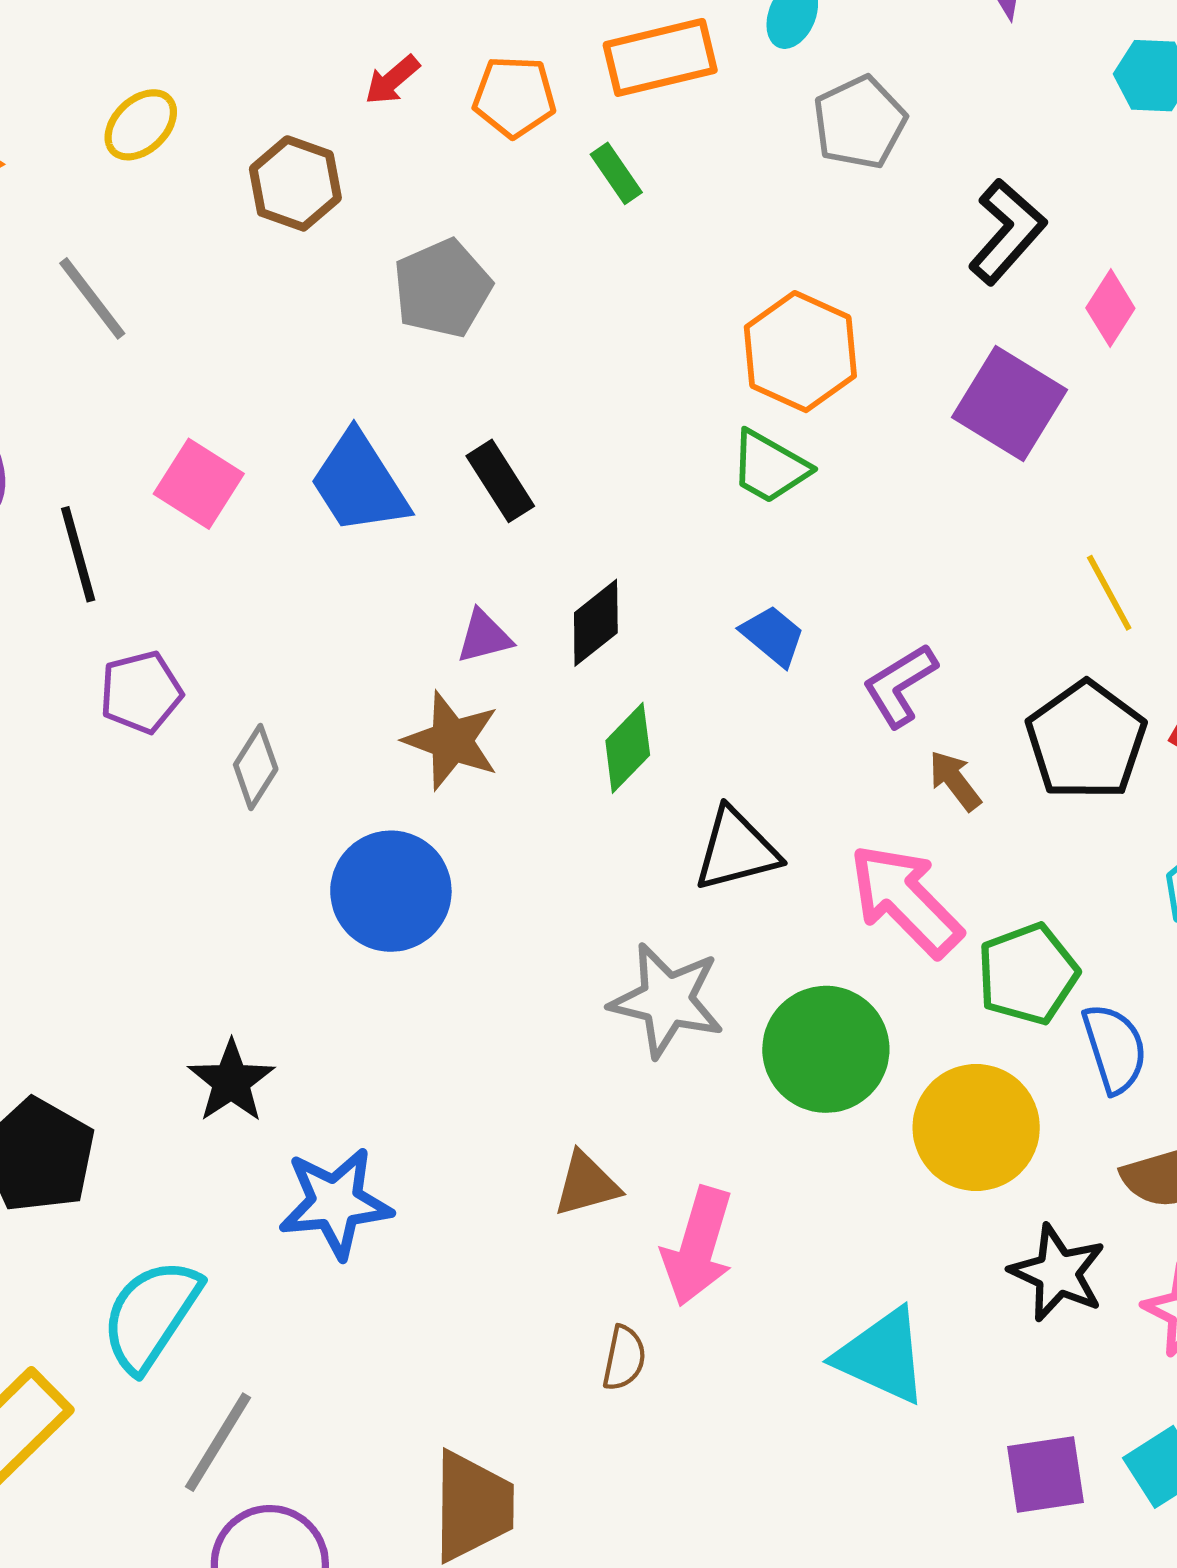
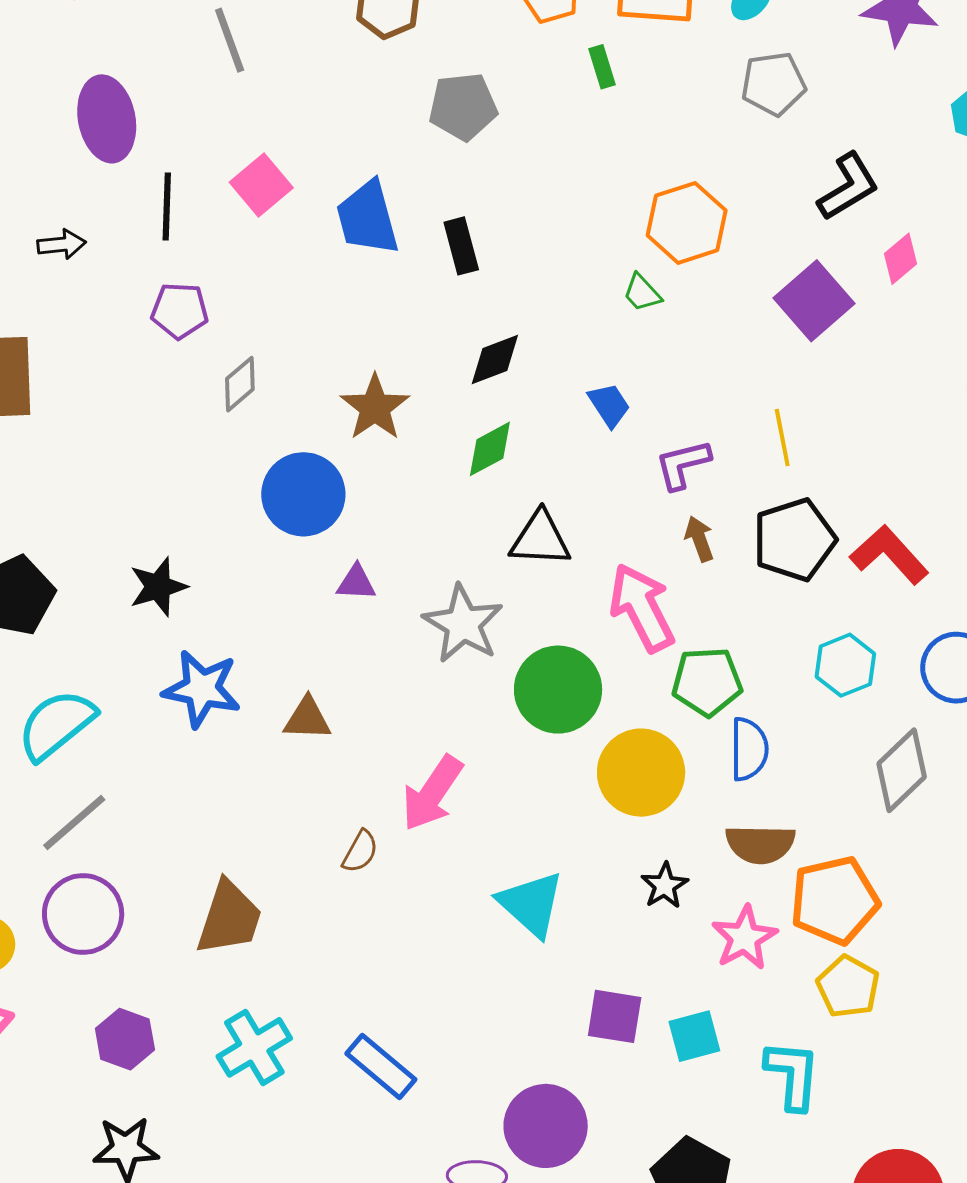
green trapezoid: (769, 467) -> (642, 293), size x0.7
yellow line: (1109, 593) -> (782, 438), moved
purple triangle: (484, 637) -> (356, 583), moved
brown triangle: (586, 1184) -> (307, 719), moved
black star: (1058, 1273) -> (665, 886), size x0.7

